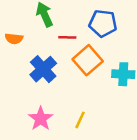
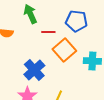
blue cross: (43, 69) -> (34, 70), moved

